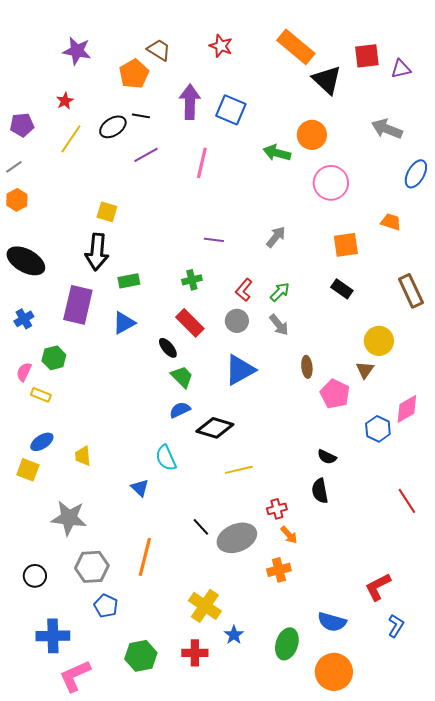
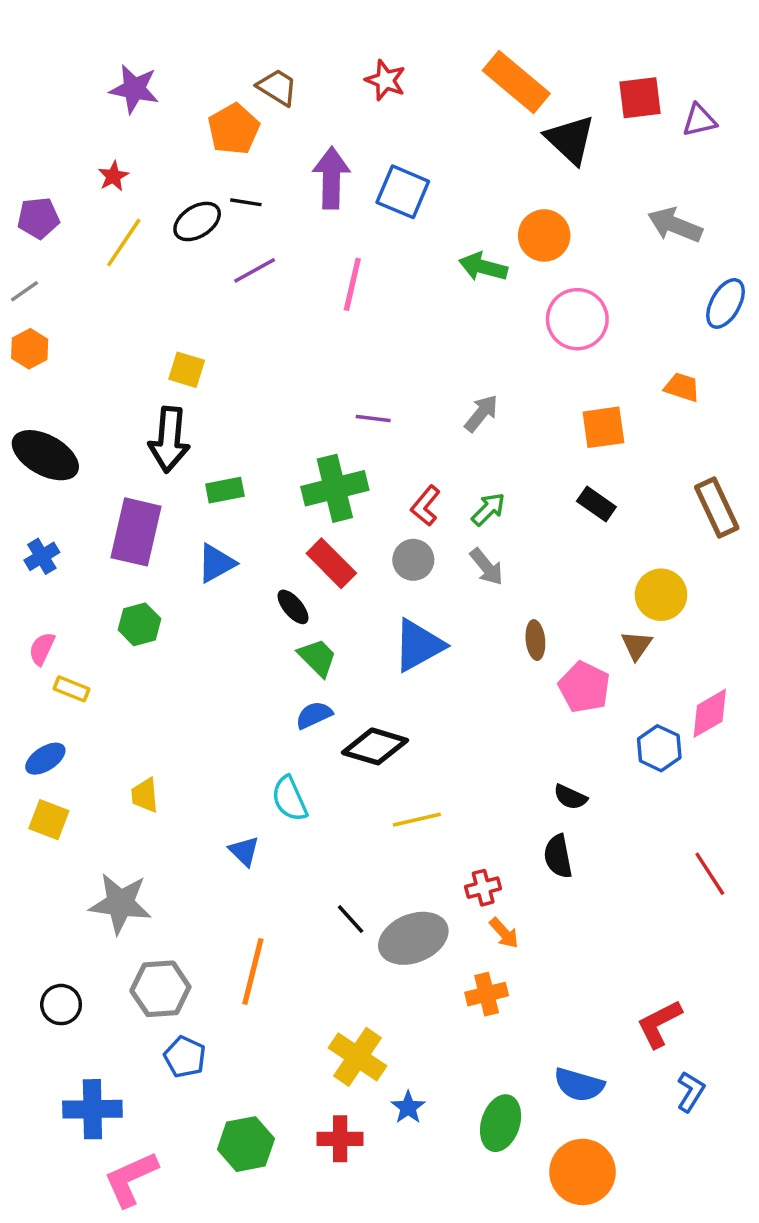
green cross: (192, 280) -> (335, 488), size x1.8
green hexagon: (54, 358) -> (140, 624), moved
blue ellipse: (42, 442) -> (45, 759), moved

